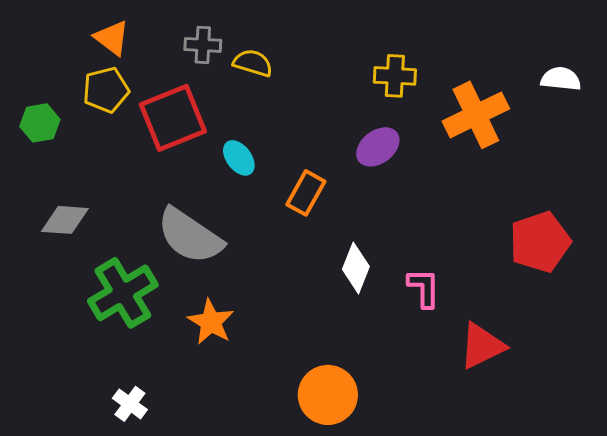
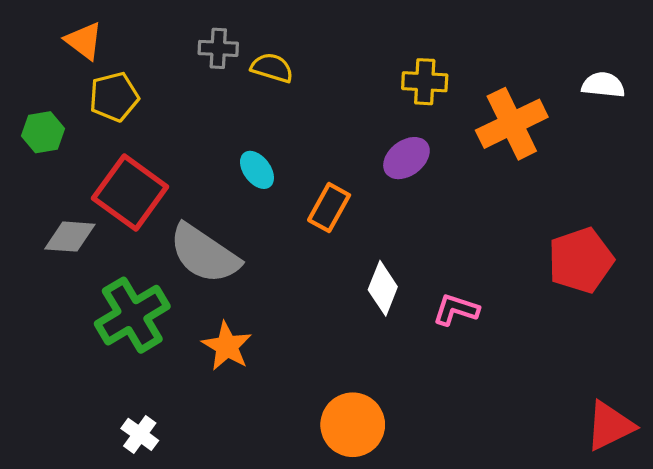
orange triangle: (112, 38) -> (84, 41), moved
red square: (173, 118) -> (130, 192), moved, turned -32
pink L-shape: (424, 288) -> (456, 310), turned -72
red triangle: (482, 346) -> (610, 426), moved

